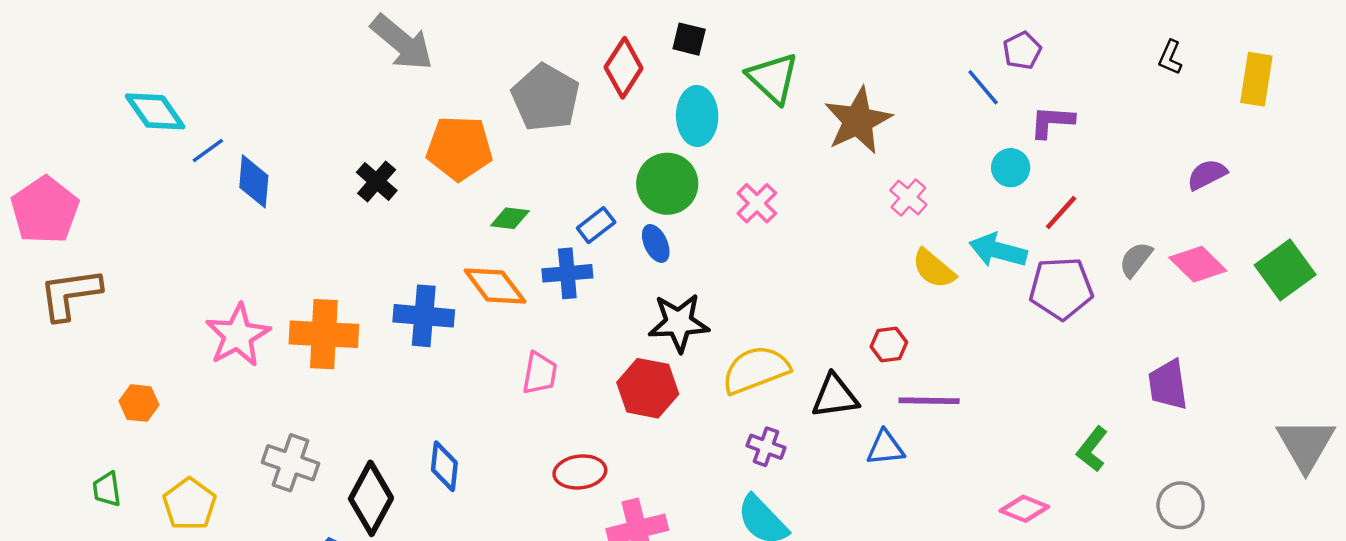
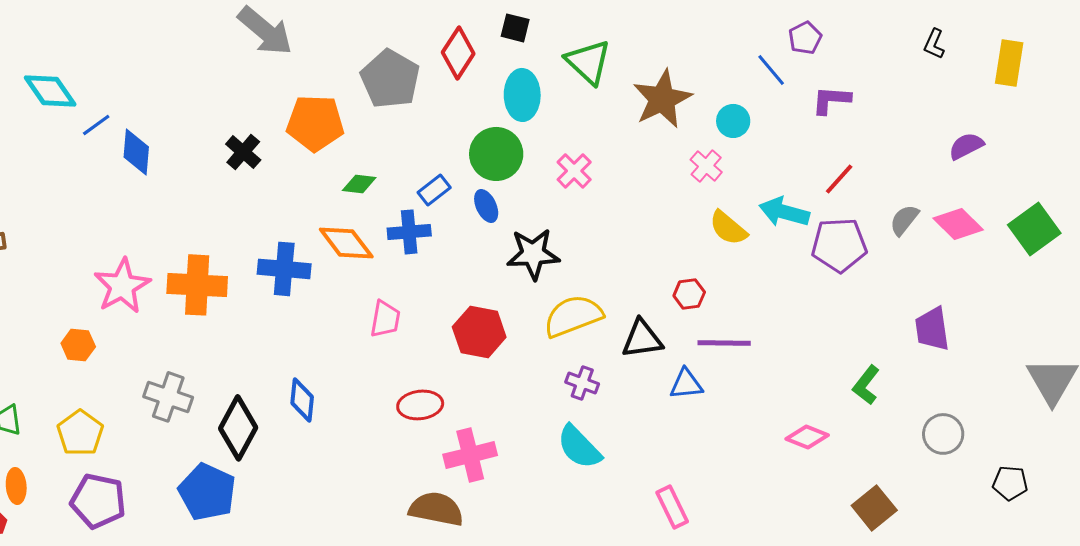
cyan circle: (1011, 168) -> (733, 121), moved
black star: (679, 323) -> (533, 254), moved
orange hexagon: (139, 403) -> (78, 345), moved

